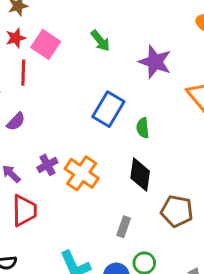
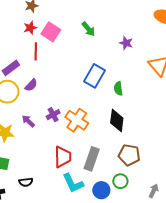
purple star: (155, 62) -> (126, 43), size x0.6
red trapezoid: (24, 211) -> (63, 157), moved
brown pentagon: (177, 211) -> (129, 155), moved
gray rectangle: (124, 227) -> (92, 159), moved, size x1.6

